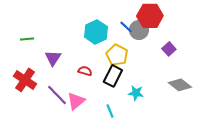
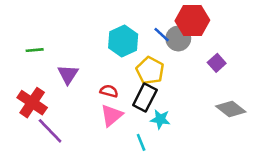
cyan star: (136, 93) -> (160, 119), moved
purple line: (57, 95) -> (50, 131), moved
pink triangle: (76, 101) -> (112, 115), moved

